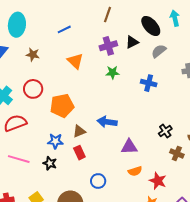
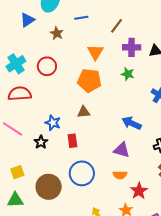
brown line: (107, 15) -> (116, 26), moved
blue line: (64, 29) -> (81, 18), moved
orange pentagon: (62, 106) -> (89, 81), moved
blue arrow: (107, 122) -> (132, 123), moved
brown triangle: (79, 131) -> (84, 112), moved
blue circle: (98, 181) -> (82, 173), size x1.6

